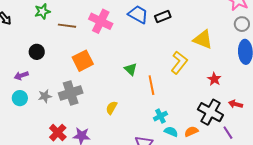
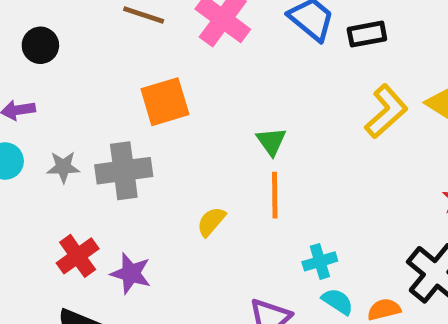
black circle: (37, 52) -> (40, 45), moved
yellow L-shape: (179, 62) -> (386, 111), moved
orange line: (151, 85) -> (275, 195), moved

